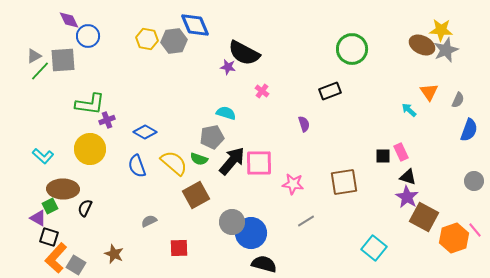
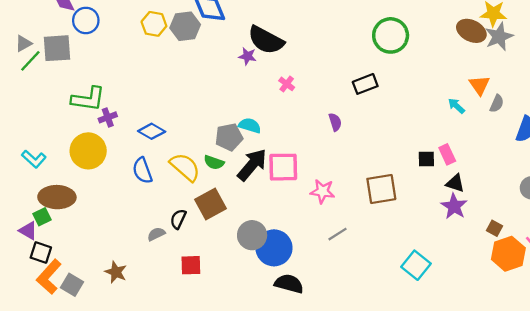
gray semicircle: (458, 100) -> (497, 104), moved
cyan semicircle: (226, 113) -> (250, 126), moved
black semicircle: (85, 208) -> (178, 219), moved
brown square: (424, 217) -> (494, 228), moved, size x0.5

